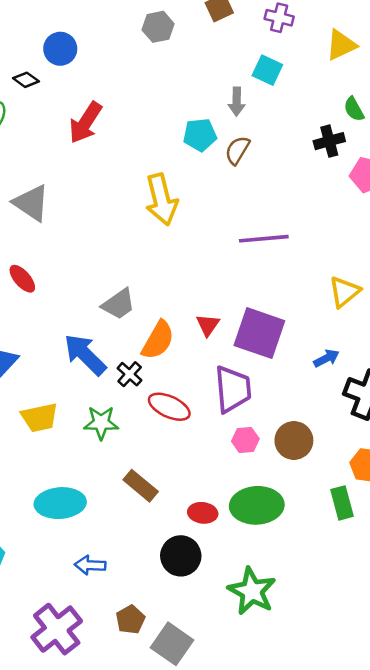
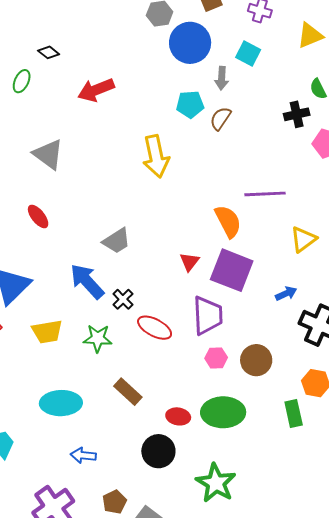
blue circle: (60, 49) -> (190, 43), moved, size x1.5
red arrow: (86, 123) -> (96, 90), turned 33
purple line: (264, 239) -> (265, 194), moved
orange semicircle: (158, 340) -> (228, 221), moved, turned -60

